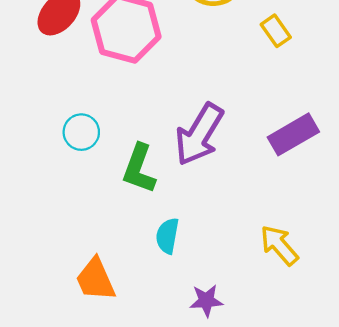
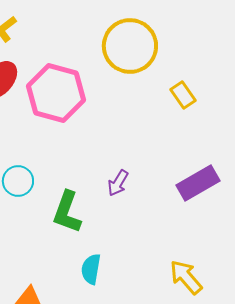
purple arrow: (199, 134) -> (118, 183), size x0.5

